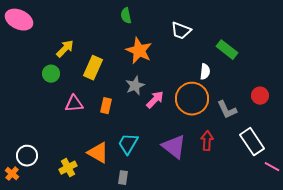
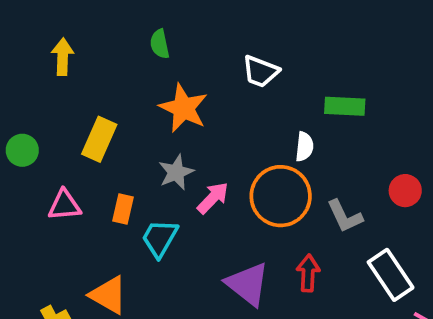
yellow arrow: (65, 49) -> (63, 57), moved, turned -42
green rectangle: (227, 50) -> (345, 106), turned -35
cyan trapezoid: (128, 144) -> (160, 238), moved

